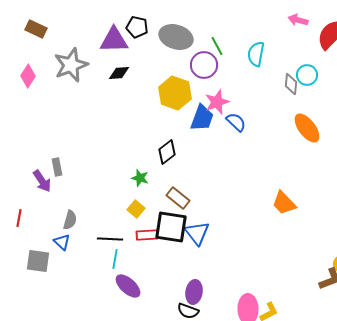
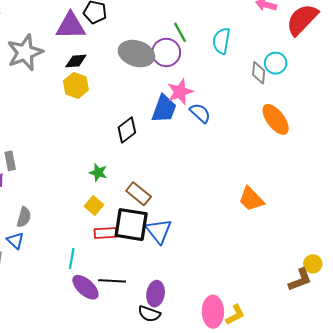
gray ellipse: (176, 37) -> (136, 54), moved
yellow hexagon: (175, 93) -> (76, 85), moved, size x0.7
black diamond: (167, 152) -> (127, 130), moved
black line: (110, 239) -> (112, 281), moved

